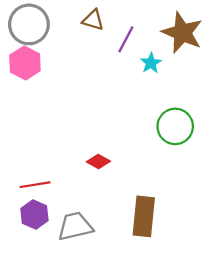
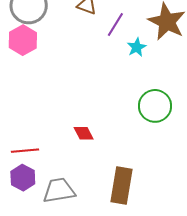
red diamond: (98, 162) -> (84, 133), turned 30

